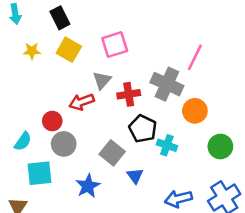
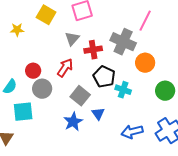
yellow star: (32, 51) -> (17, 30), moved
red arrow: (82, 102) -> (65, 68), moved, turned 144
blue star: (88, 186) -> (73, 122), moved

